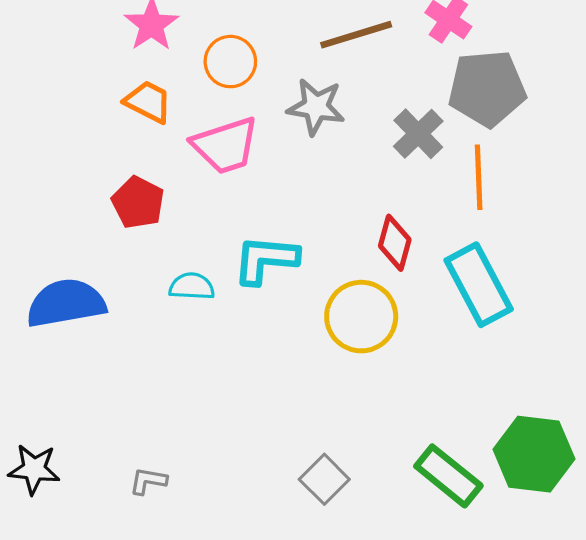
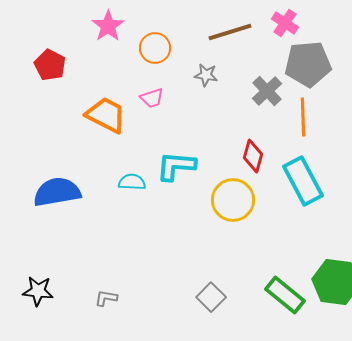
orange trapezoid: (148, 102) -> (106, 115), moved, size x1.4
gray star: (316, 107) -> (206, 75), size x0.7
pink trapezoid: (225, 145) -> (152, 98), size x0.6
red pentagon: (138, 202) -> (50, 65), moved

